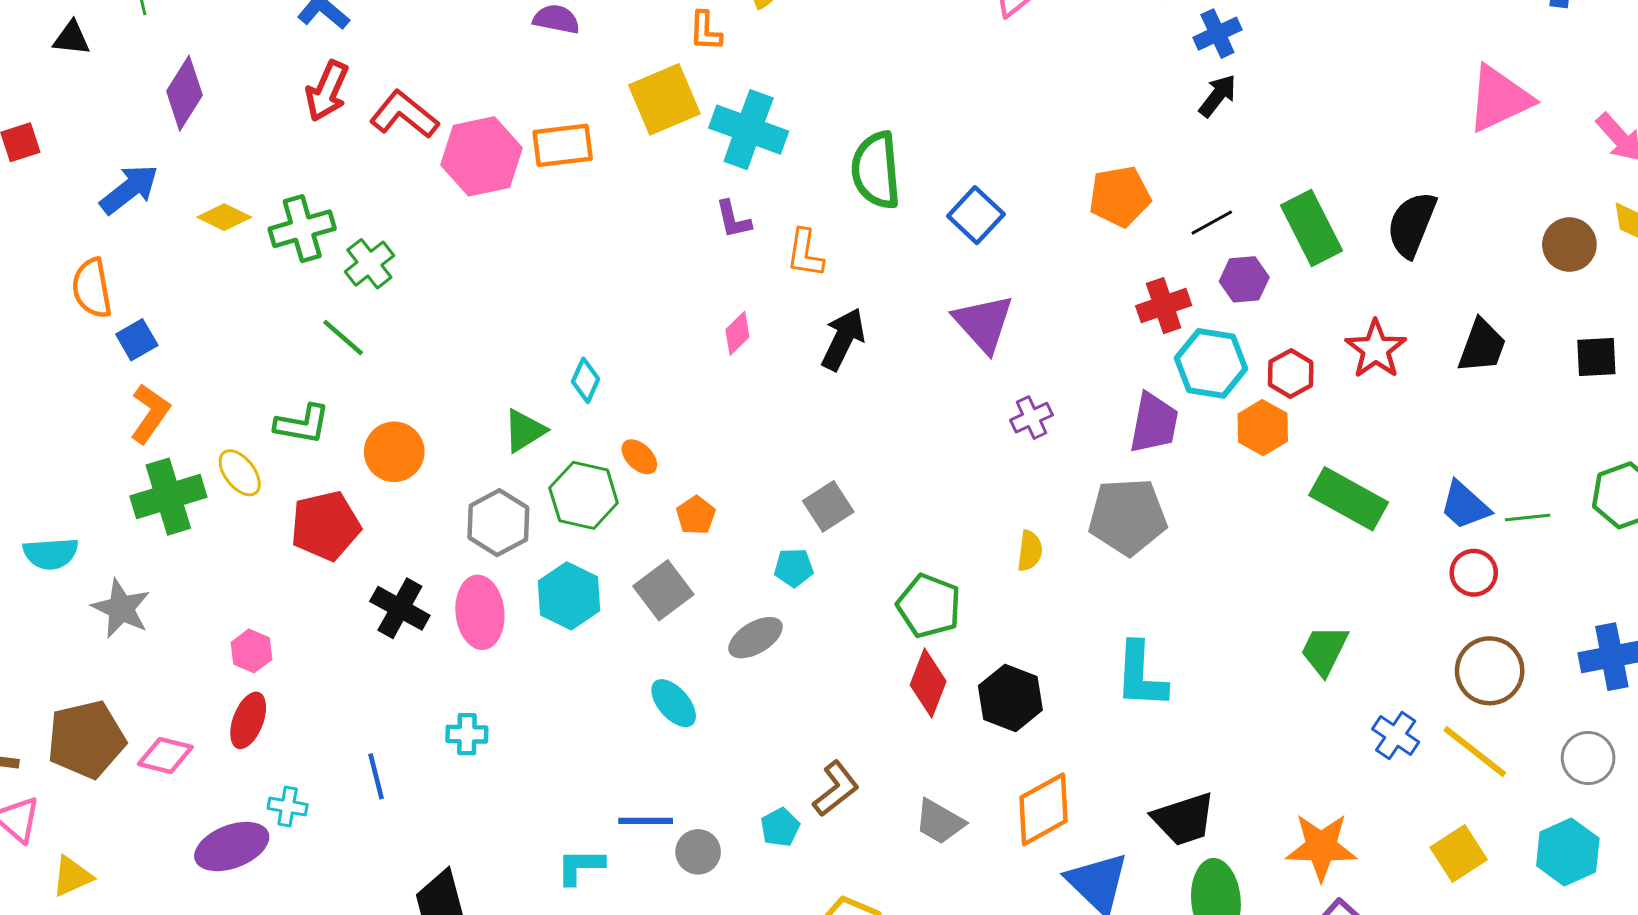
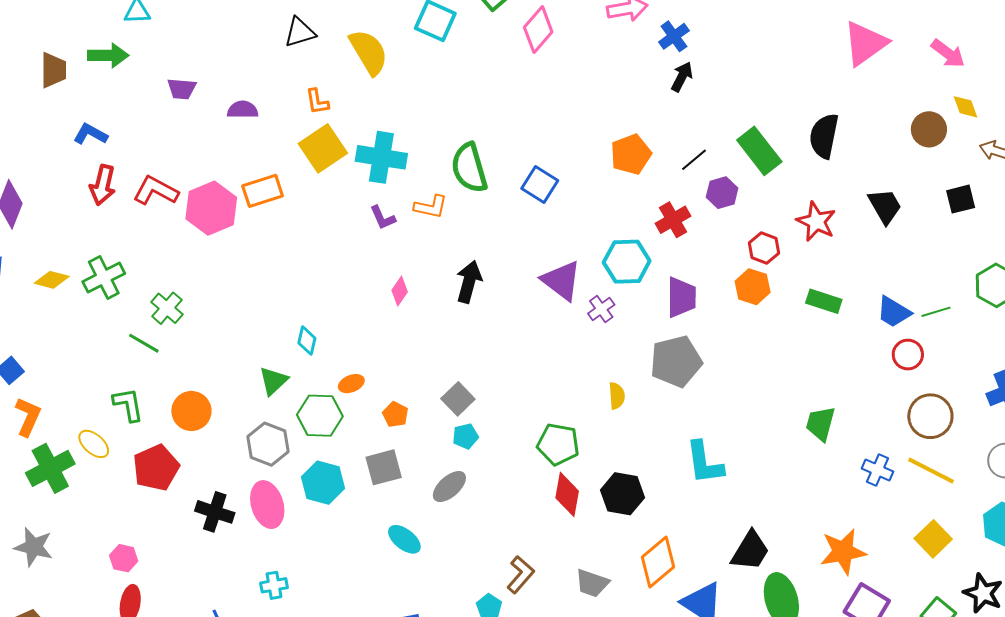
orange L-shape: (705, 31) -> (317, 102), moved
orange L-shape: (805, 253) -> (431, 207), moved, turned -76
green cross: (369, 264) -> (167, 308), moved
purple triangle: (984, 323) -> (561, 281), moved
black trapezoid: (1482, 346) -> (885, 206), turned -39
cyan hexagon: (1211, 363) -> (627, 262), moved
green L-shape: (302, 424) -> (128, 405), turned -99
orange ellipse: (639, 457) -> (351, 384), turned -55
green rectangle: (1349, 499) -> (824, 301), moved, size x0.7
gray square: (828, 506) -> (458, 399), moved
gray square: (663, 590) -> (384, 467), turned 33
black trapezoid: (1184, 819) -> (750, 551), turned -30

